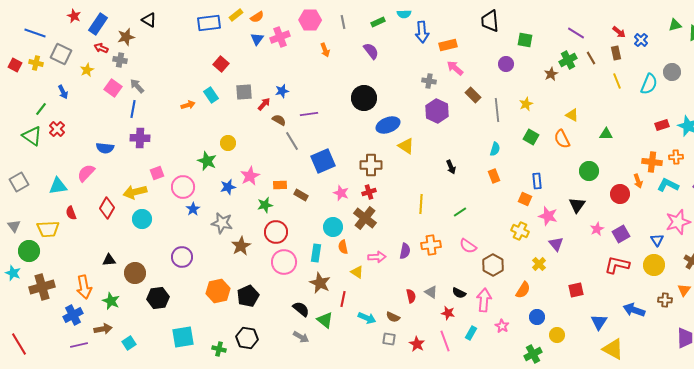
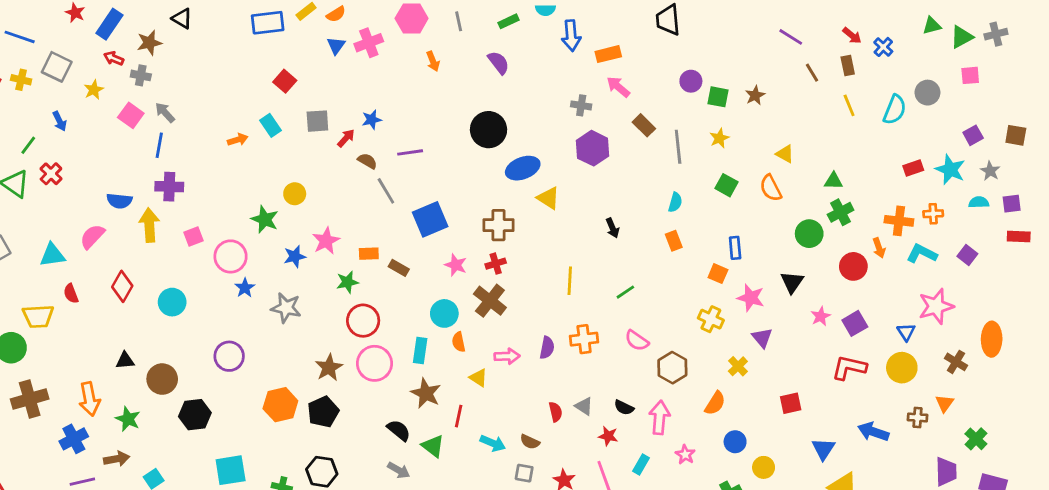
green square: (525, 40) -> (718, 97), moved
green cross: (568, 60) -> (841, 212), moved
yellow arrow: (135, 192) -> (149, 225), moved, turned 100
brown star: (241, 246) -> (329, 368), moved

